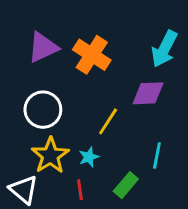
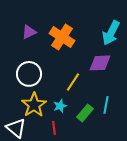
purple triangle: (43, 47) -> (29, 32), size x0.7
green rectangle: (126, 185) -> (85, 113), moved

